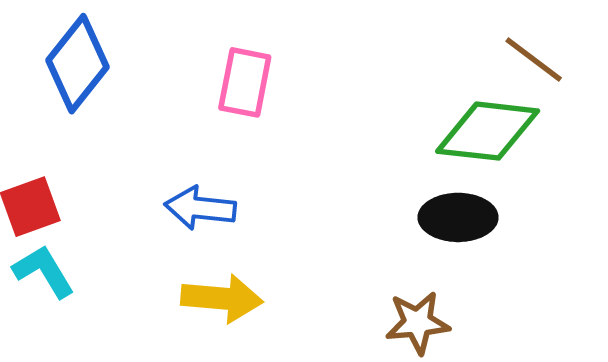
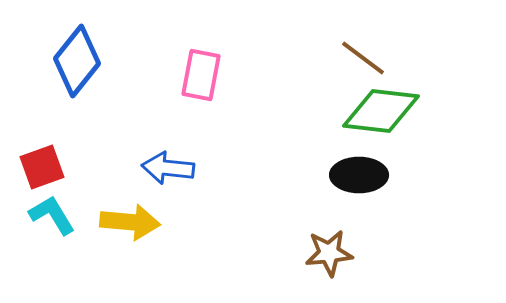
brown line: (534, 60) -> (363, 58), moved
yellow arrow: (222, 298) -> (130, 222), moved

